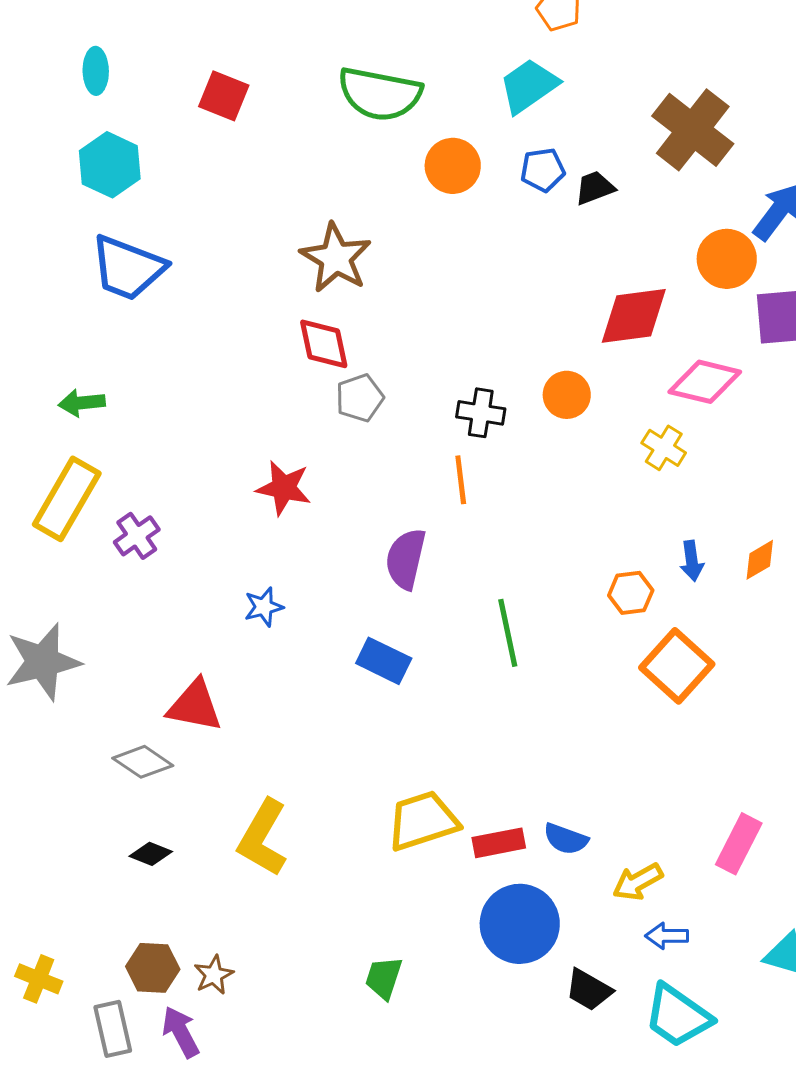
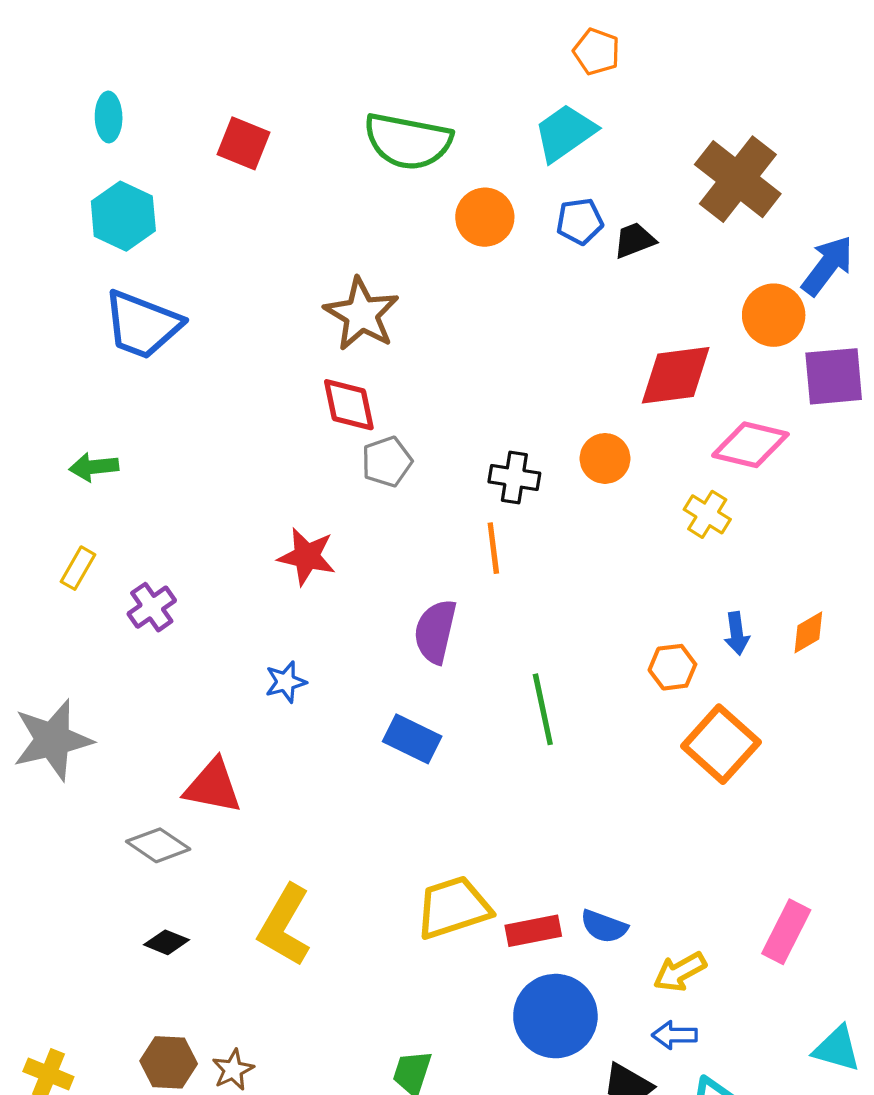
yellow rectangle: (67, 499) -> (78, 568), size x0.5
blue arrow: (667, 936) -> (675, 1035), moved

